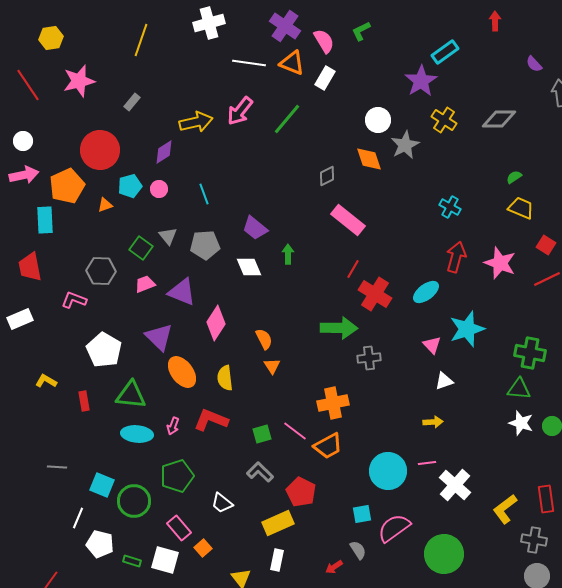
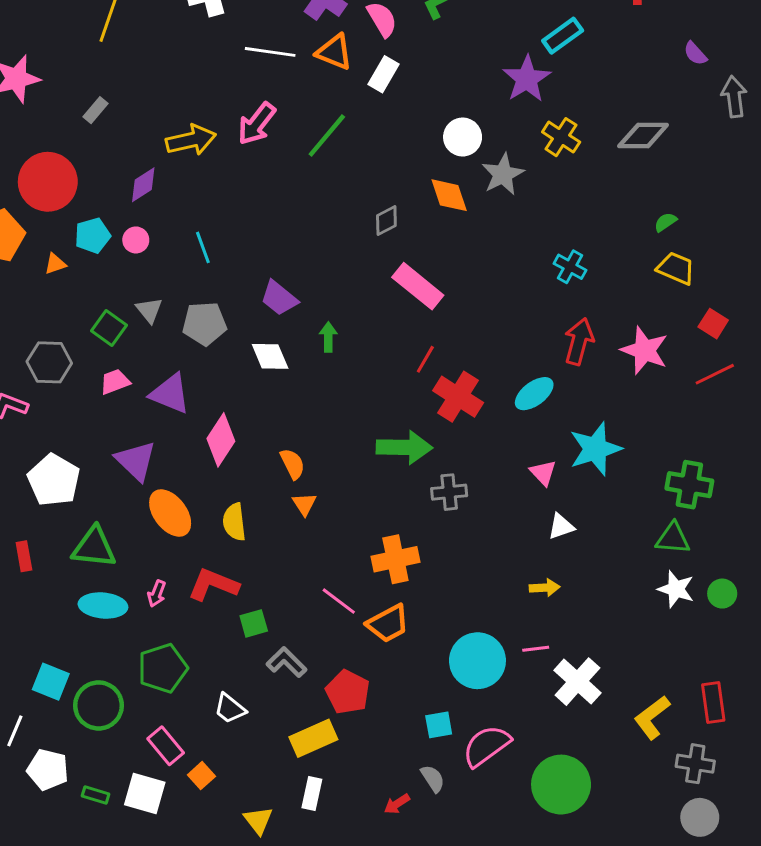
green square: (262, 434) -> (254, 623), moved

